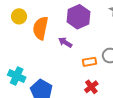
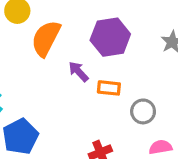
orange rectangle: (90, 62) -> (109, 88), moved

